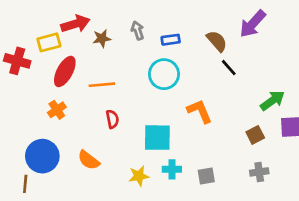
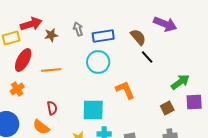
purple arrow: (253, 24) -> (165, 24), turned -110
blue rectangle: (171, 40) -> (103, 36), size x1.5
red semicircle: (112, 119) -> (52, 108), moved

